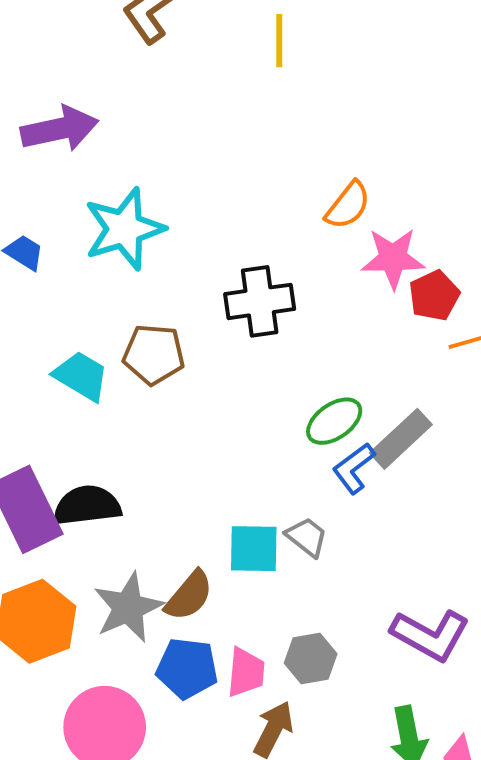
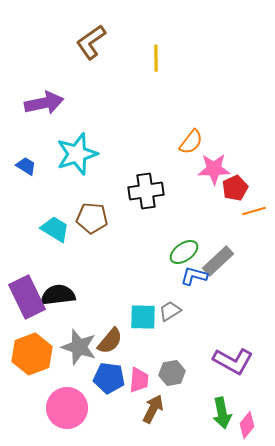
blue L-shape: (354, 468) -> (194, 276), turned 52
gray trapezoid: (307, 537) -> (170, 311), turned -70
gray star: (128, 608) -> (79, 347), turned -30

